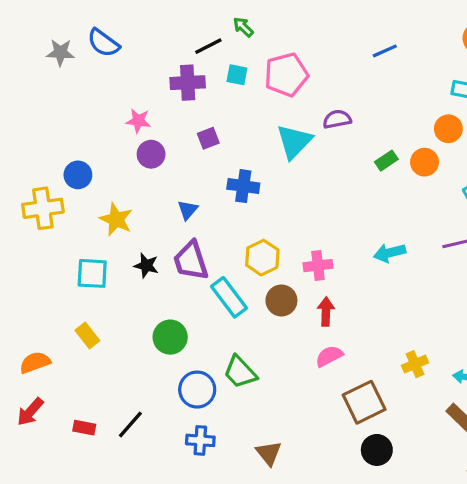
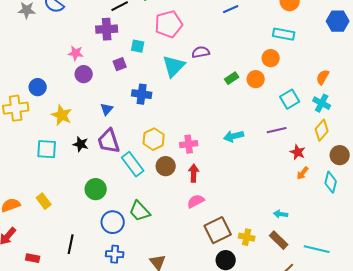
cyan square: (237, 75) -> (138, 46), moved
yellow rectangle: (87, 335) -> (44, 201), moved
yellow cross: (415, 364) -> (247, 237), moved, turned 35
black line: (130, 425) -> (71, 244), turned -30
red rectangle: (84, 428) -> (33, 258), moved

